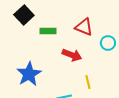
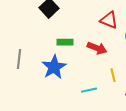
green rectangle: (48, 31) -> (65, 42), moved

